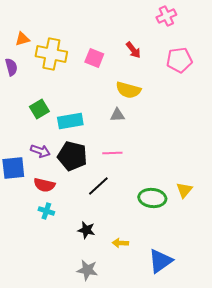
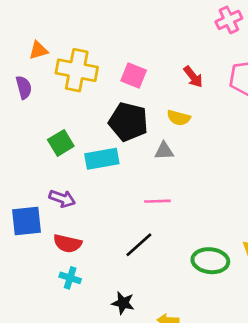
red arrow: (133, 50) -> (193, 77), moved
yellow semicircle: (128, 90) -> (179, 118), size x0.7
black pentagon: (72, 156) -> (128, 122), moved

